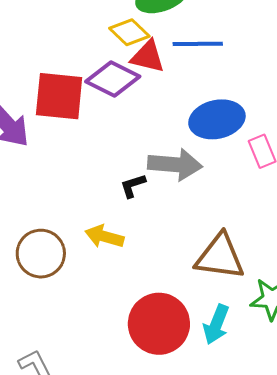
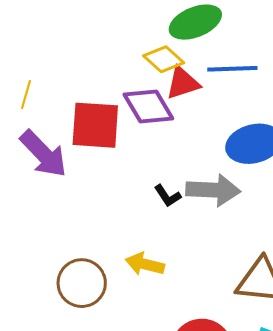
red triangle: (148, 57) -> (183, 83), turned -30
purple diamond: (113, 79) -> (148, 106), turned 34
black L-shape: (133, 186) -> (168, 196), moved, turned -104

